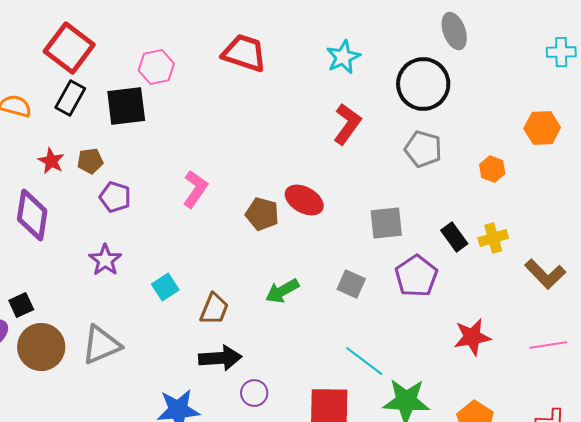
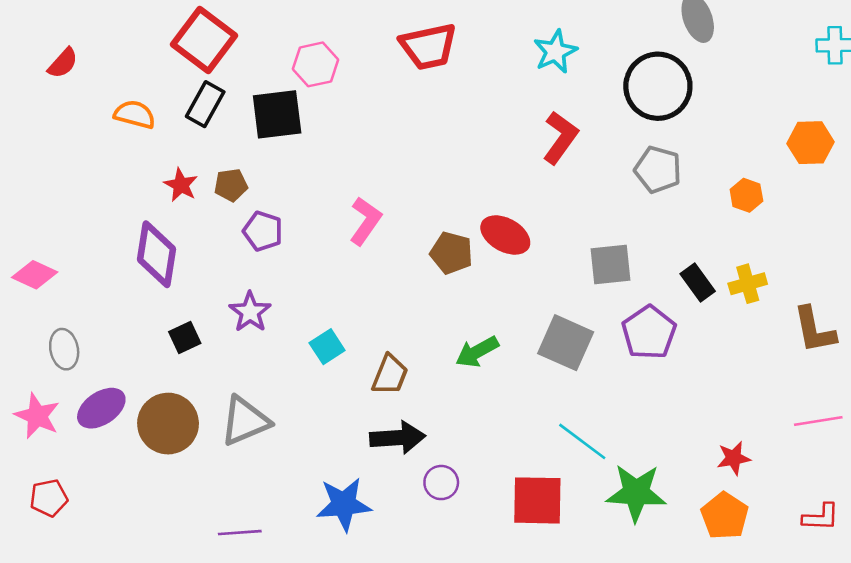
red trapezoid: (244, 53) -> (428, 46), turned 150
brown L-shape: (545, 274) -> (814, 330), turned 33
gray square: (351, 284) -> (566, 343), size x1.5
black square: (21, 305) -> (185, 338), moved
red star: (472, 337) -> (734, 458), moved, size x0.7

